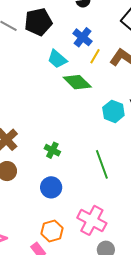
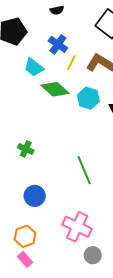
cyan hexagon: (113, 111) -> (88, 98), moved
green cross: (52, 150) -> (26, 149), moved
orange hexagon: (52, 231) -> (25, 236), moved

